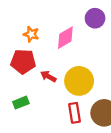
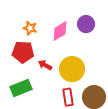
purple circle: (95, 18) -> (86, 24), moved
green rectangle: (21, 103) -> (21, 88), size x1.5

